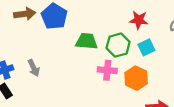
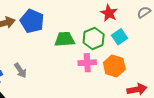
red star: (139, 20) -> (109, 13), turned 30

